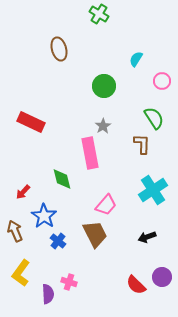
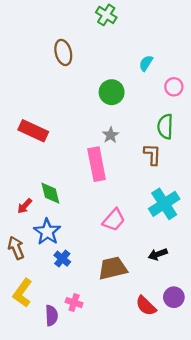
green semicircle: (154, 118) -> (165, 127), turned -145
green diamond: (62, 179) -> (50, 193), moved
brown trapezoid: (95, 234) -> (113, 268), moved, turned -76

